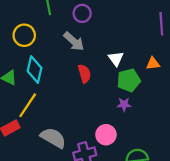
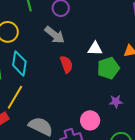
white triangle: (116, 59) -> (95, 49), turned -49
purple star: (124, 104) -> (116, 101), moved

